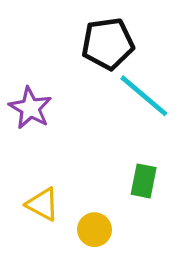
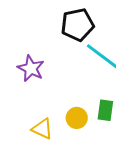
yellow circle: (95, 230) -> (77, 118), moved

